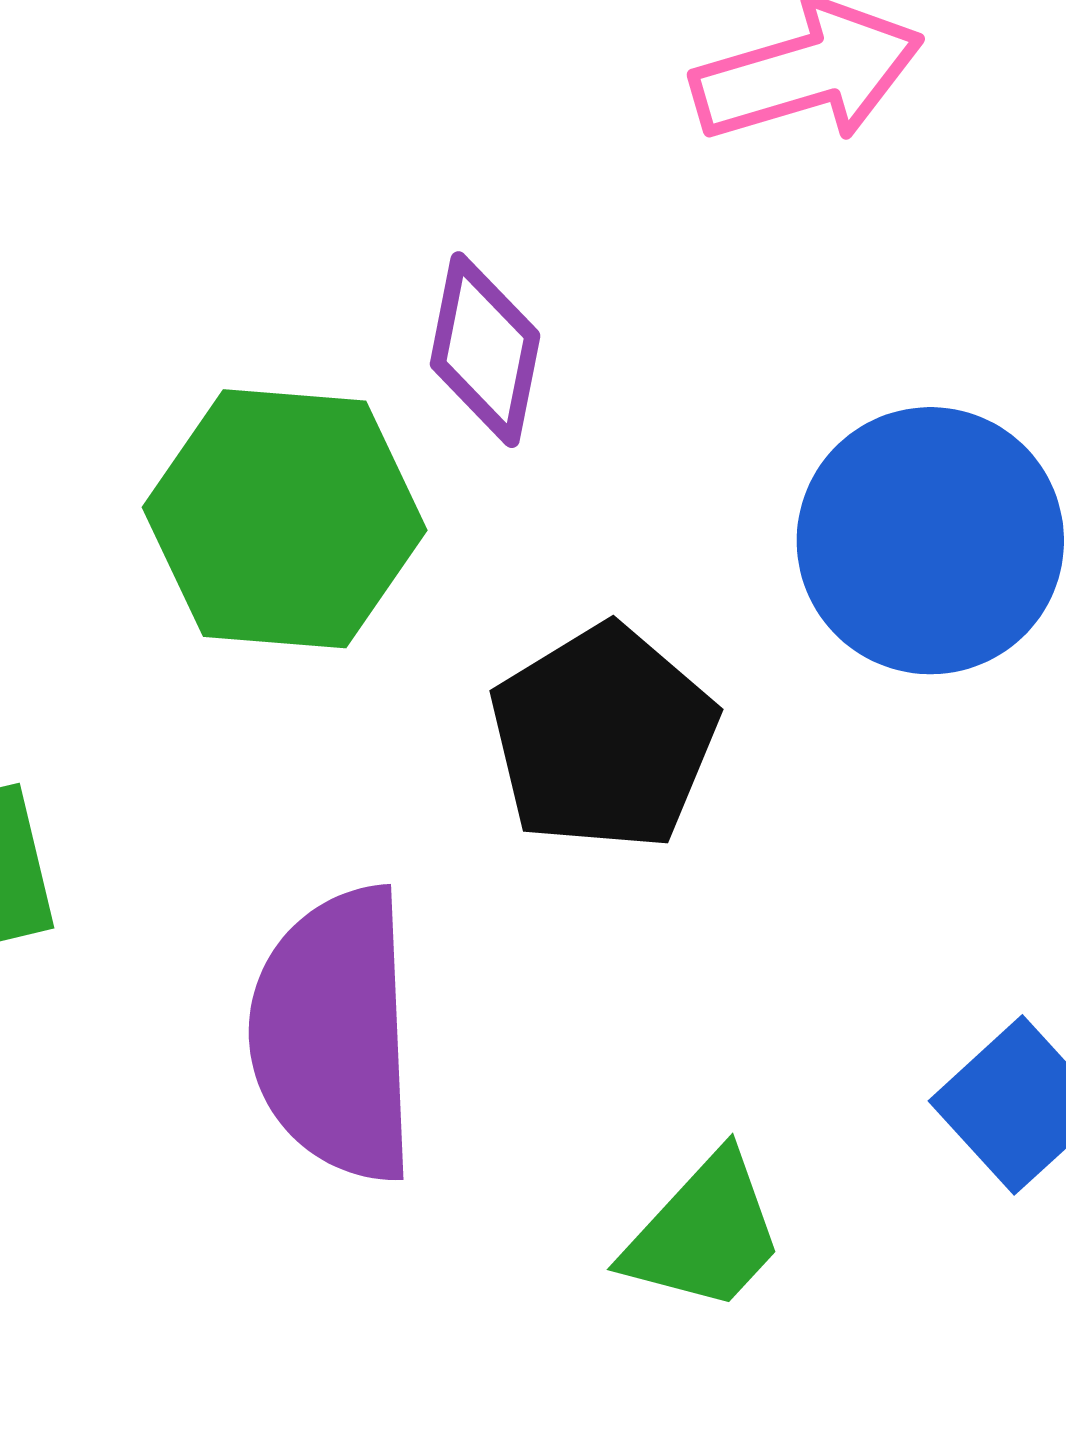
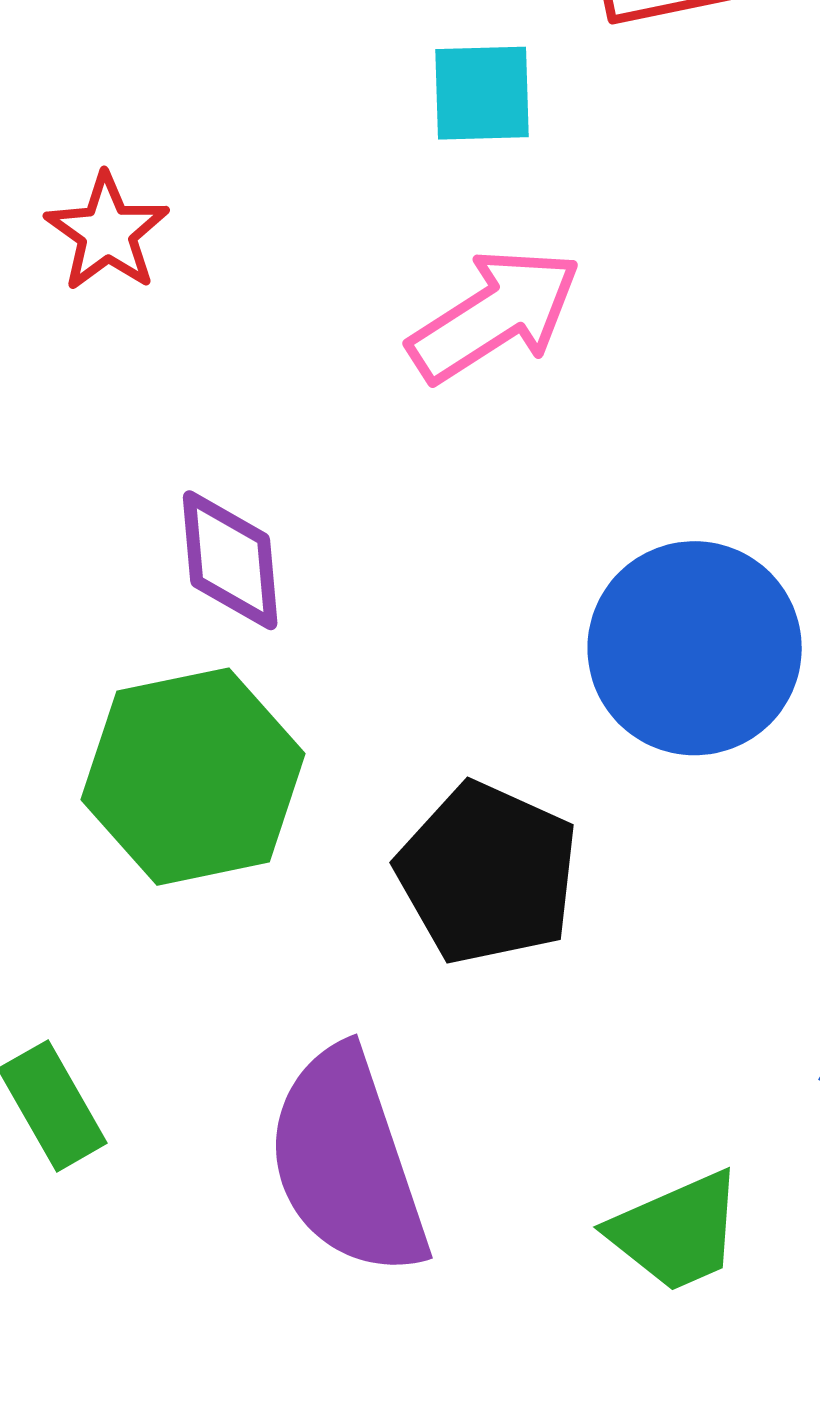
purple diamond: (485, 350) -> (230, 560), moved
green trapezoid: (704, 1233) -> (677, 1232), turned 40

